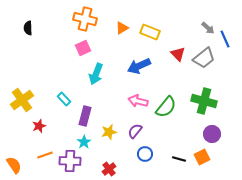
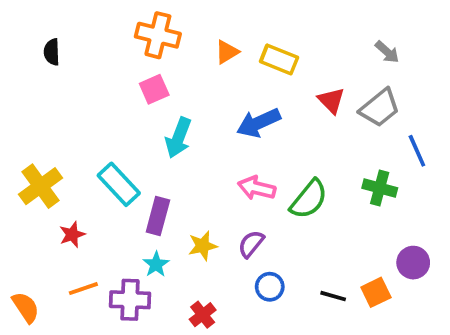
blue line: (225, 39) -> (417, 151), moved
cyan rectangle: (64, 99) -> (119, 184), size x1.6
green cross: (204, 101) -> (380, 188), size x0.7
purple circle: (212, 134) -> (413, 263), moved

